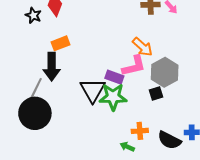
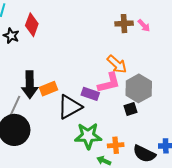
orange rectangle: (61, 43) -> (49, 89), moved
black triangle: (93, 90) -> (70, 107), turned 32
green star: (113, 97) -> (88, 136), moved

